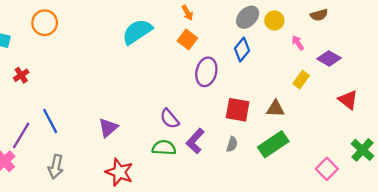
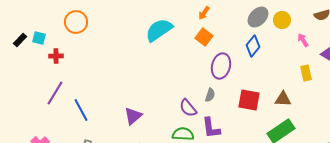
orange arrow: (187, 13) -> (204, 13), turned 64
red cross: (21, 75) -> (56, 56), moved, turned 32
yellow rectangle: (301, 80) -> (306, 73), turned -49
purple line: (21, 135) -> (55, 93), moved
purple L-shape: (195, 141) -> (211, 128), turned -50
gray semicircle: (232, 144) -> (210, 95), moved

